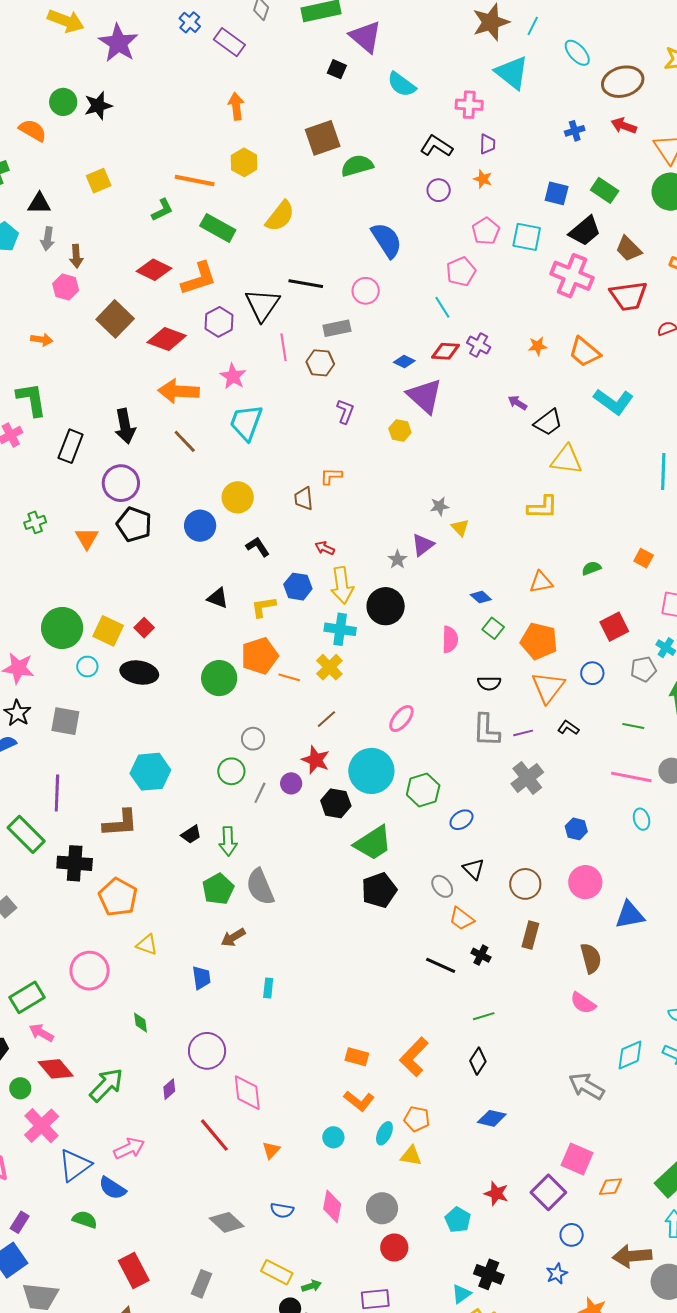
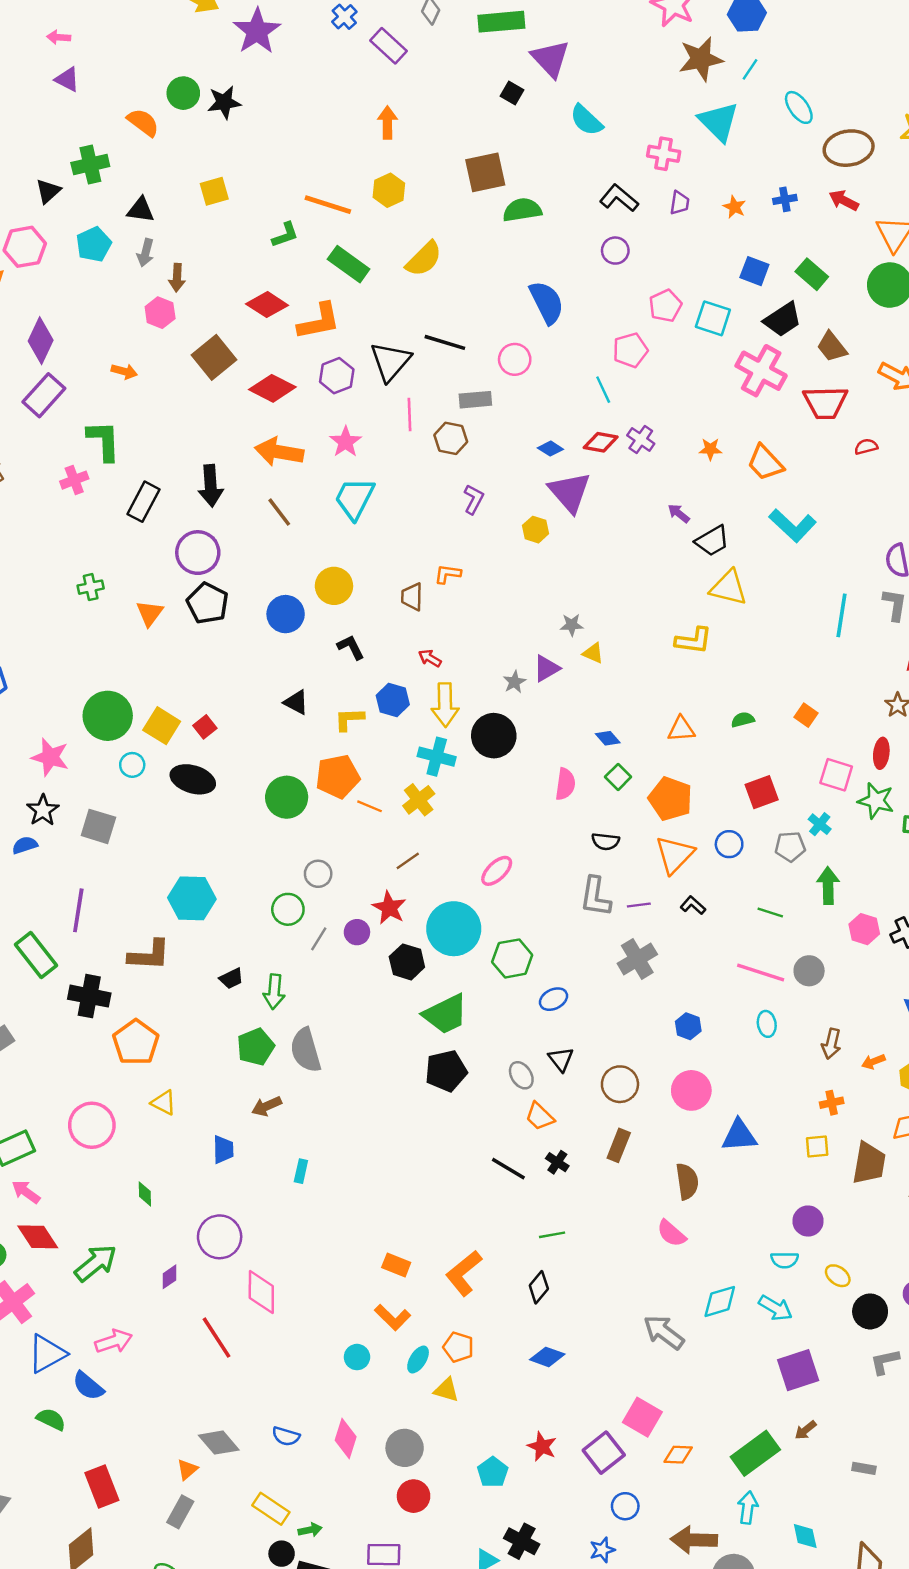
orange star: (483, 179) -> (734, 207), moved
yellow triangle: (460, 528) -> (593, 653), turned -30
orange triangle: (271, 1150) -> (187, 1470), moved

